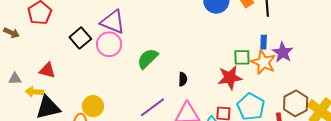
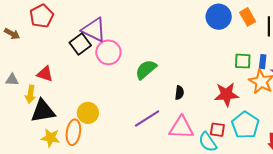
purple triangle: (113, 22) -> (94, 30), moved
green square: (242, 57) -> (243, 61), moved
yellow arrow: (34, 92) -> (30, 94), turned -90

